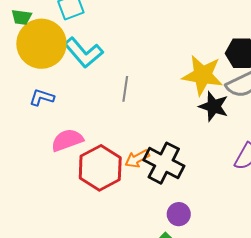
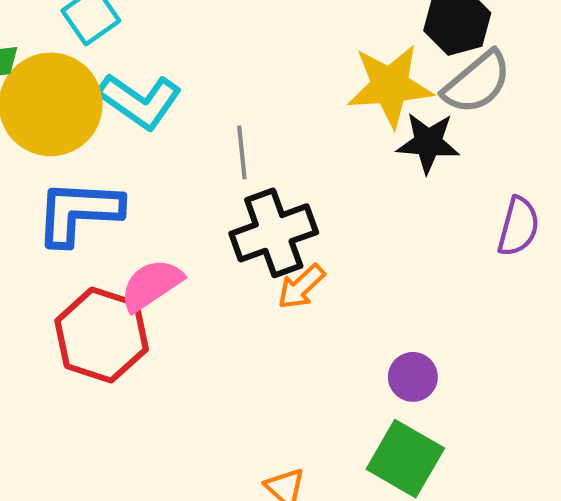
blue L-shape: (42, 97) -> (79, 212), size x1.8
black cross: (164, 163) -> (274, 233), moved, turned -33
red hexagon: (100, 168) -> (102, 335), moved

